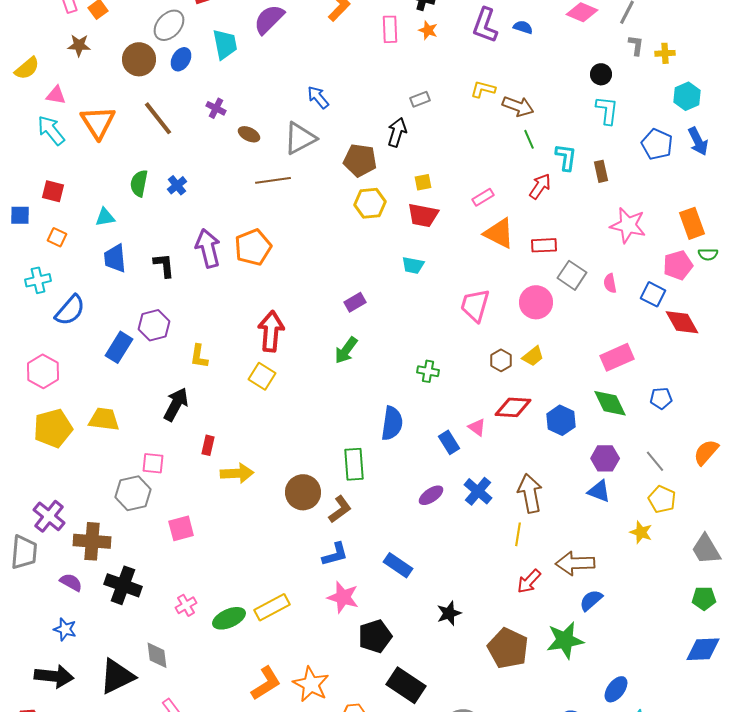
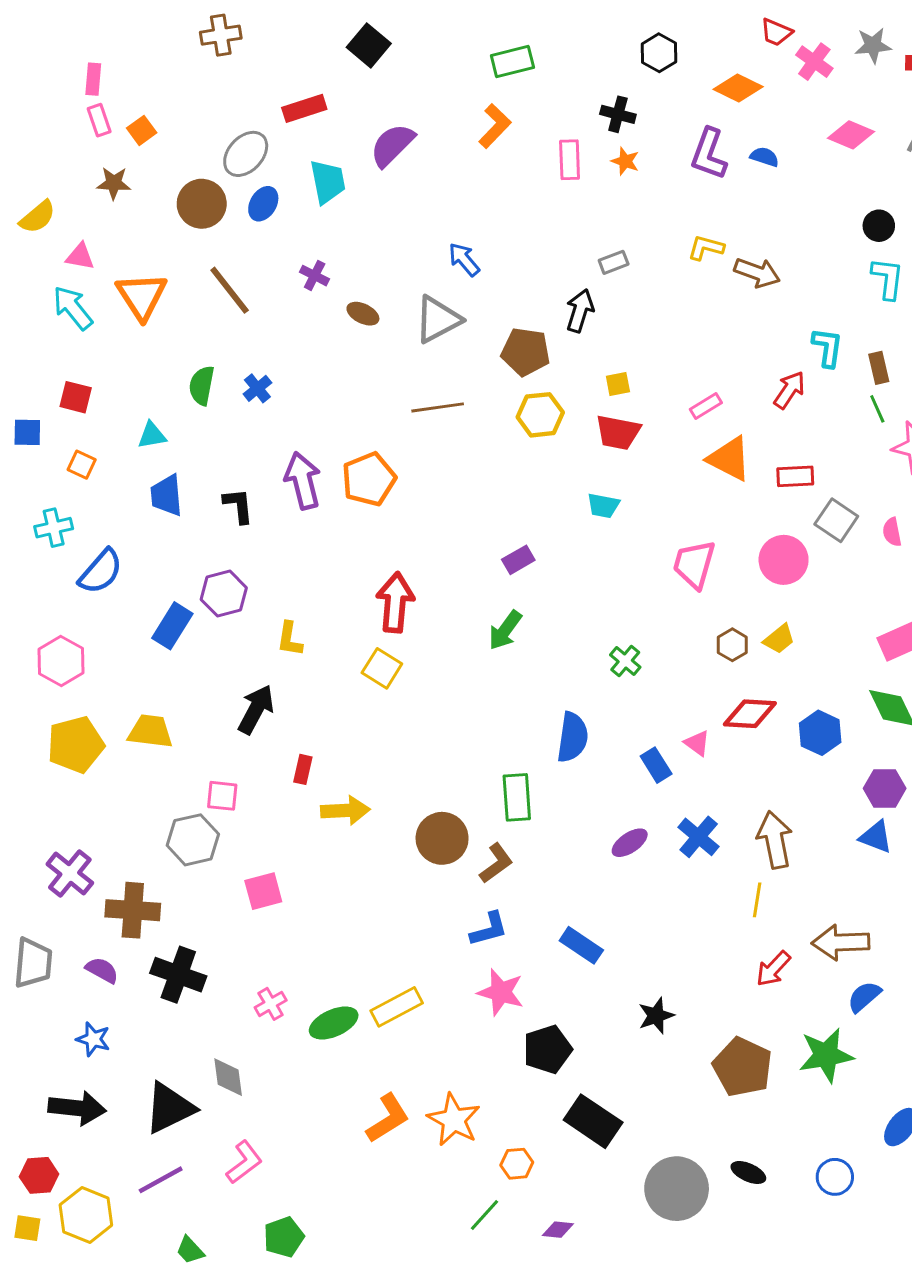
green line: (529, 139) -> (877, 409), moved
brown line: (273, 180) -> (438, 407), moved
green cross: (428, 371) -> (625, 661), turned 30
gray trapezoid: (24, 552) -> (33, 963), moved

